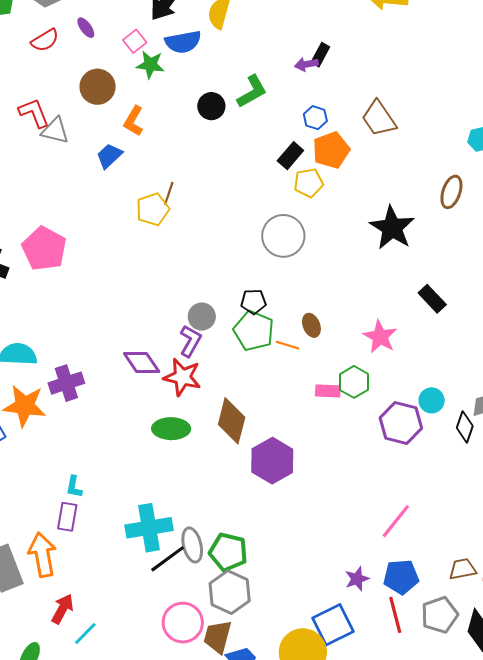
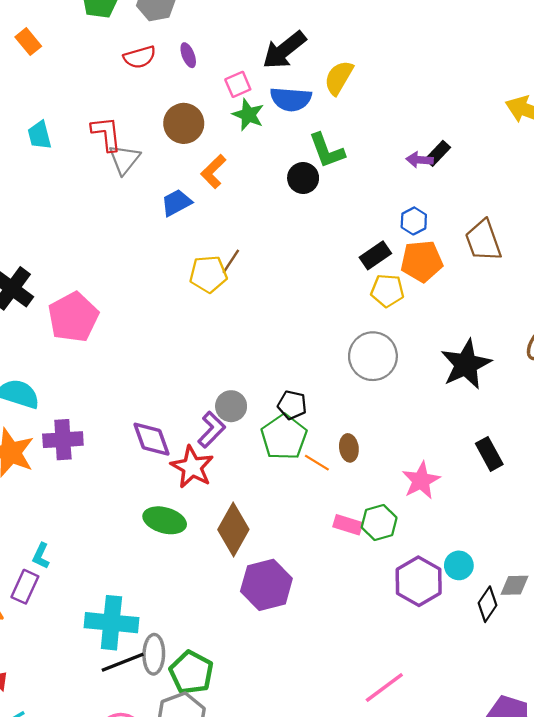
green L-shape: (252, 92) -> (327, 151), moved, turned 84
gray triangle: (55, 131) -> (124, 159), turned 40
gray circle: (283, 236) -> (373, 356), moved
pink pentagon: (44, 249) -> (73, 317), moved

